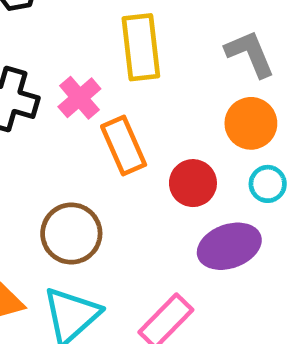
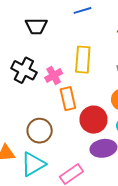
red circle: (193, 183) -> (93, 120), size x1.4

